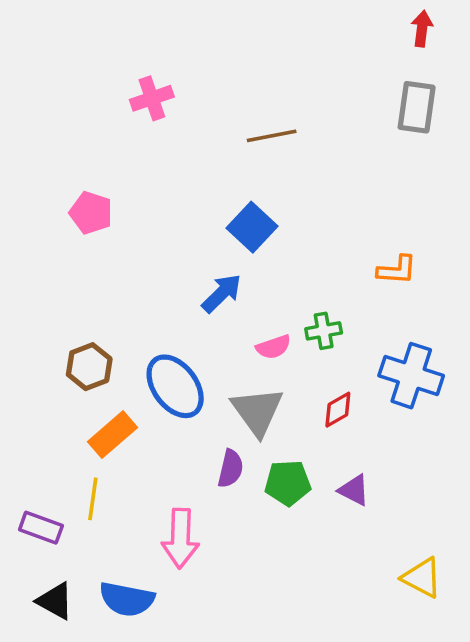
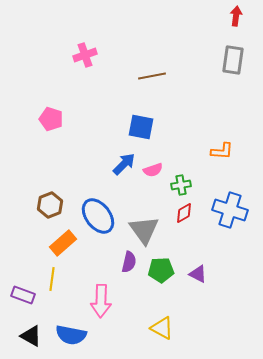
blue square: (252, 227) -> (141, 127), turned -32
pink semicircle: (273, 347) -> (153, 170), moved
red diamond: (338, 410) -> (184, 213), moved
yellow triangle: (422, 578) -> (162, 328), moved

